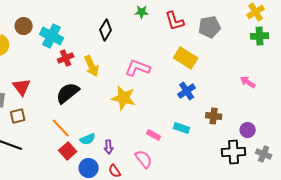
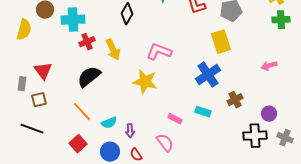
cyan cross: (52, 36) -> (73, 20), turned -30
yellow rectangle: (186, 58) -> (221, 42), moved, turned 40
pink arrow: (248, 82) -> (269, 66), turned -49
blue cross: (187, 91) -> (208, 75), size x1.4
brown cross: (214, 116) -> (235, 100), turned -35
red square: (68, 151) -> (78, 144), moved

